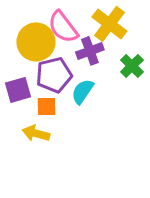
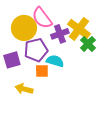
yellow cross: (109, 24) -> (79, 29), moved
cyan semicircle: (82, 91) -> (55, 61), turned 72
orange square: (46, 106) -> (42, 71), moved

